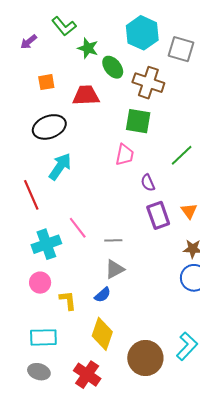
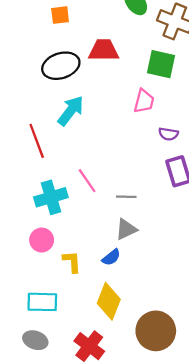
red trapezoid: (86, 95) -> (104, 50), moved
purple semicircle: (148, 183) -> (168, 134), turned -60

